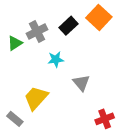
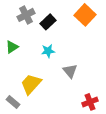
black rectangle: (68, 26) -> (48, 22), moved
gray cross: (37, 31) -> (26, 15), moved
green triangle: (15, 43) -> (12, 47), moved

